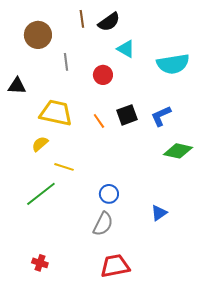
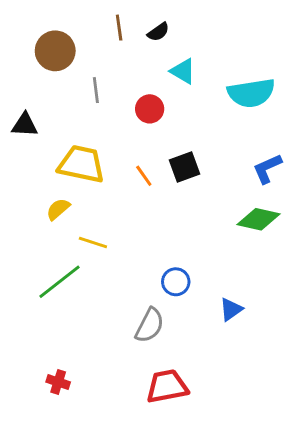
black semicircle: (109, 22) -> (158, 32), size x0.7
blue L-shape: (161, 116) -> (267, 168), moved
blue circle: (109, 194) -> (176, 282), moved

